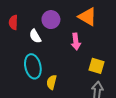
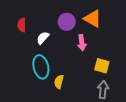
purple circle: (51, 20) -> (67, 22), moved
white semicircle: (35, 36) -> (43, 38), turned 72

